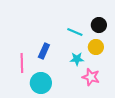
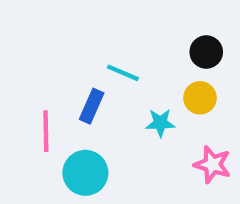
cyan line: (75, 32) -> (123, 73), moved
pink star: (91, 77) -> (212, 164), moved

